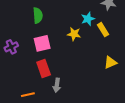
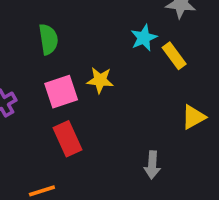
yellow star: (74, 34) -> (100, 80), moved
gray arrow: (57, 85) -> (152, 165), moved

